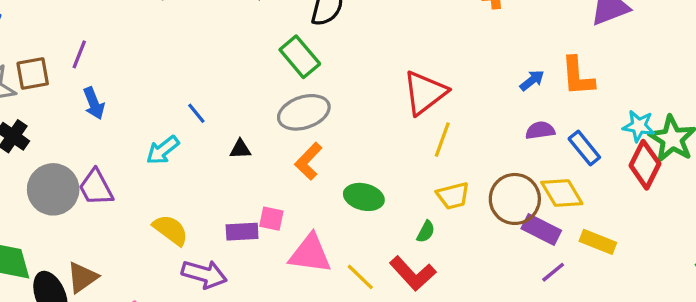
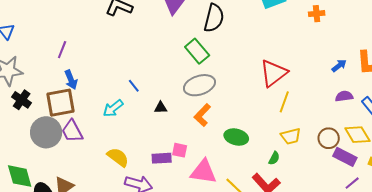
brown square: (33, 73) -> (60, 103), moved, size x1.4
brown circle: (515, 199) -> (329, 138), size x0.7

